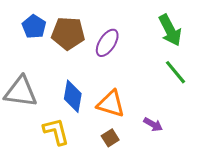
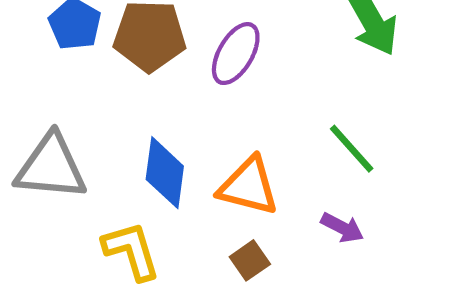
green line: (175, 72) -> (352, 149), moved

